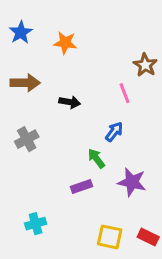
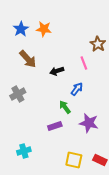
blue star: (21, 32) -> (21, 29), moved
brown arrow: (25, 83) -> (28, 59), moved, turned 48
black arrow: (70, 102) -> (57, 71), moved, turned 152

